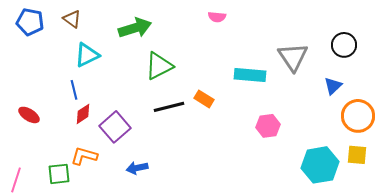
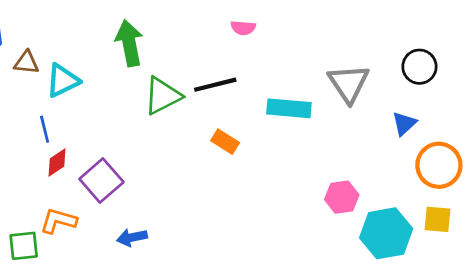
brown triangle: (72, 19) -> (26, 62), moved, turned -30
green arrow: (135, 28) -> (129, 43), turned -84
black line: (169, 107) -> (215, 85), moved
pink hexagon: (268, 126) -> (342, 197), moved

